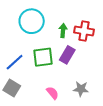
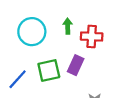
green arrow: (63, 30) -> (68, 26), moved

